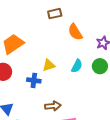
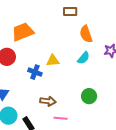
cyan semicircle: (77, 66) -> (84, 58), moved
green circle: (100, 66) -> (89, 96), moved

